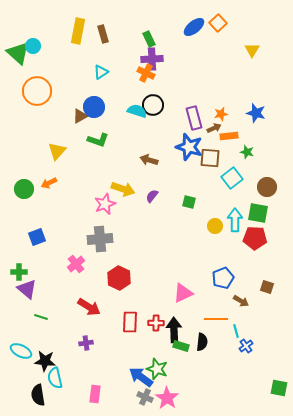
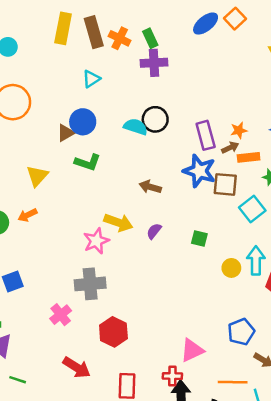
brown rectangle: (103, 34) -> (94, 32), size x1.4
orange cross: (146, 73) -> (120, 38), moved
red cross: (156, 323) -> (172, 376), moved

